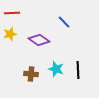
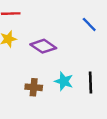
blue line: (64, 22) -> (89, 24), moved

